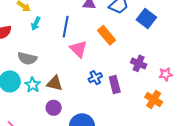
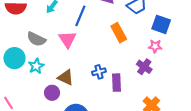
blue square: (146, 19) -> (161, 24), turned -30
pink triangle: (78, 49) -> (67, 39), moved
pink star: (166, 74) -> (155, 46), moved
brown triangle: (55, 83) -> (66, 77), moved

